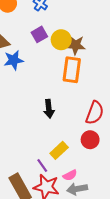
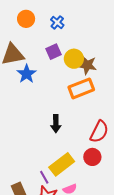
blue star: (14, 60) -> (27, 74), turned -30
orange rectangle: (72, 70) -> (81, 88), turned 55
yellow rectangle: (59, 150) -> (62, 164), size x1.4

